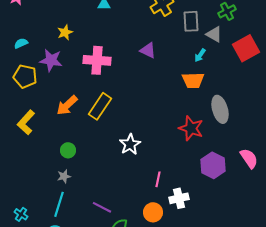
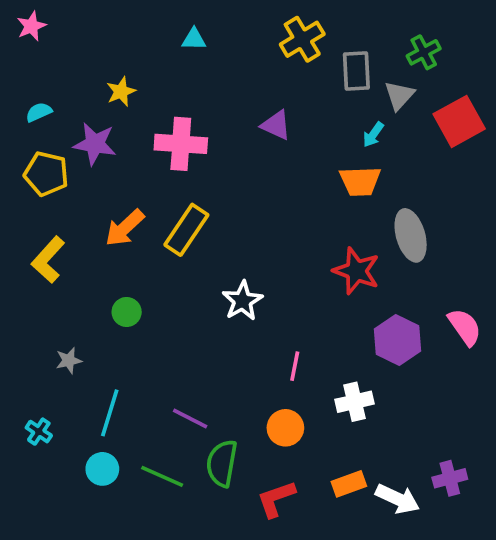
gray triangle: (214, 34) -> (399, 95), turned 42
gray star: (64, 176) -> (69, 361), moved
white cross: (179, 198) -> (355, 402), moved

